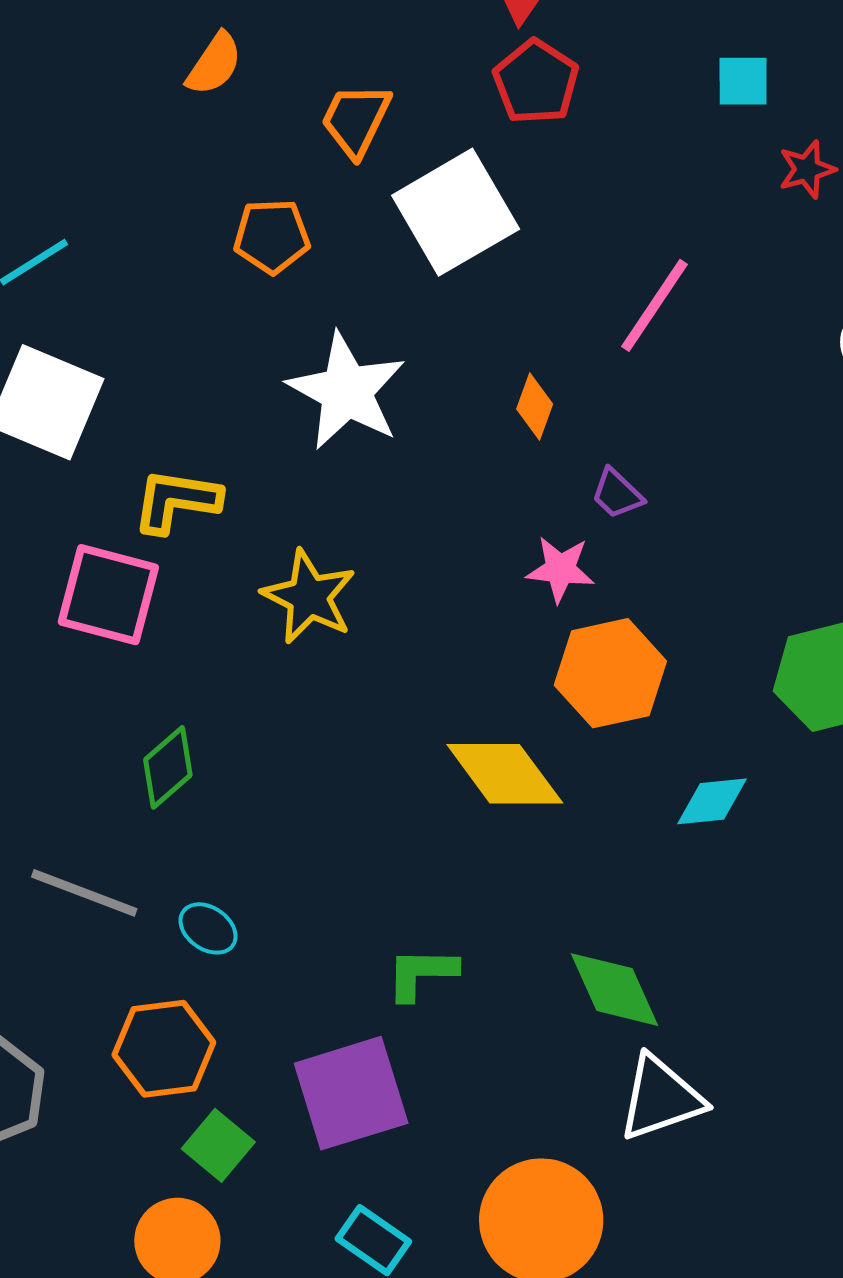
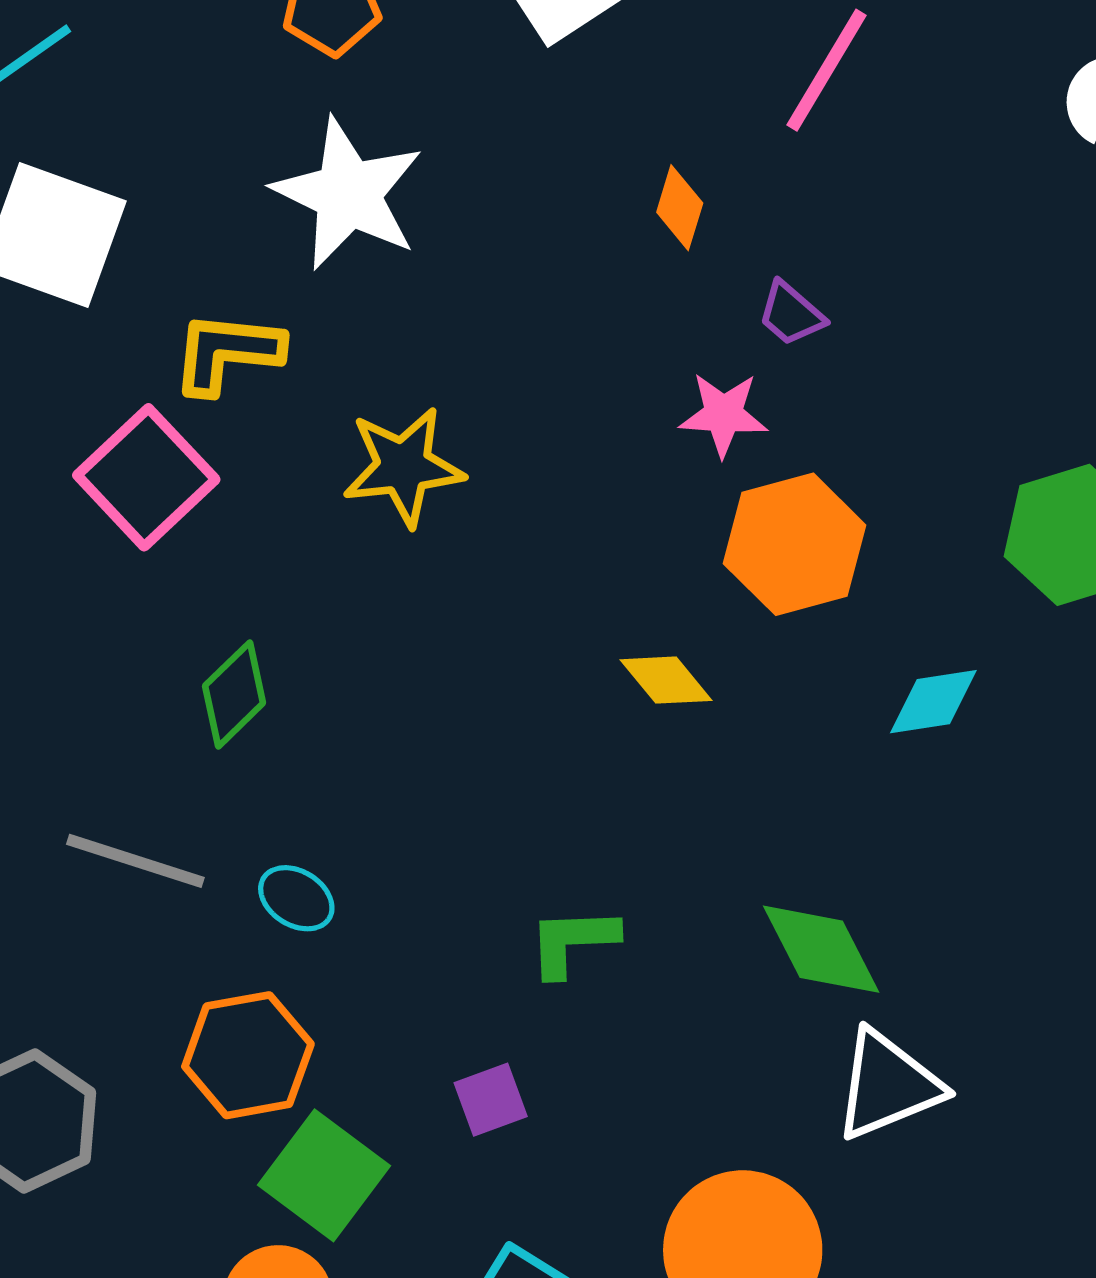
white star: (346, 391) -> (348, 194), moved
pink square: (108, 595) -> (146, 477), turned 35
yellow star: (309, 597) -> (403, 467), turned -30
yellow diamond: (505, 774) -> (666, 680), size x0.6
purple square: (351, 1093) -> (491, 1100), size x0.5
green square: (218, 1145) -> (324, 1175), size x1.4

